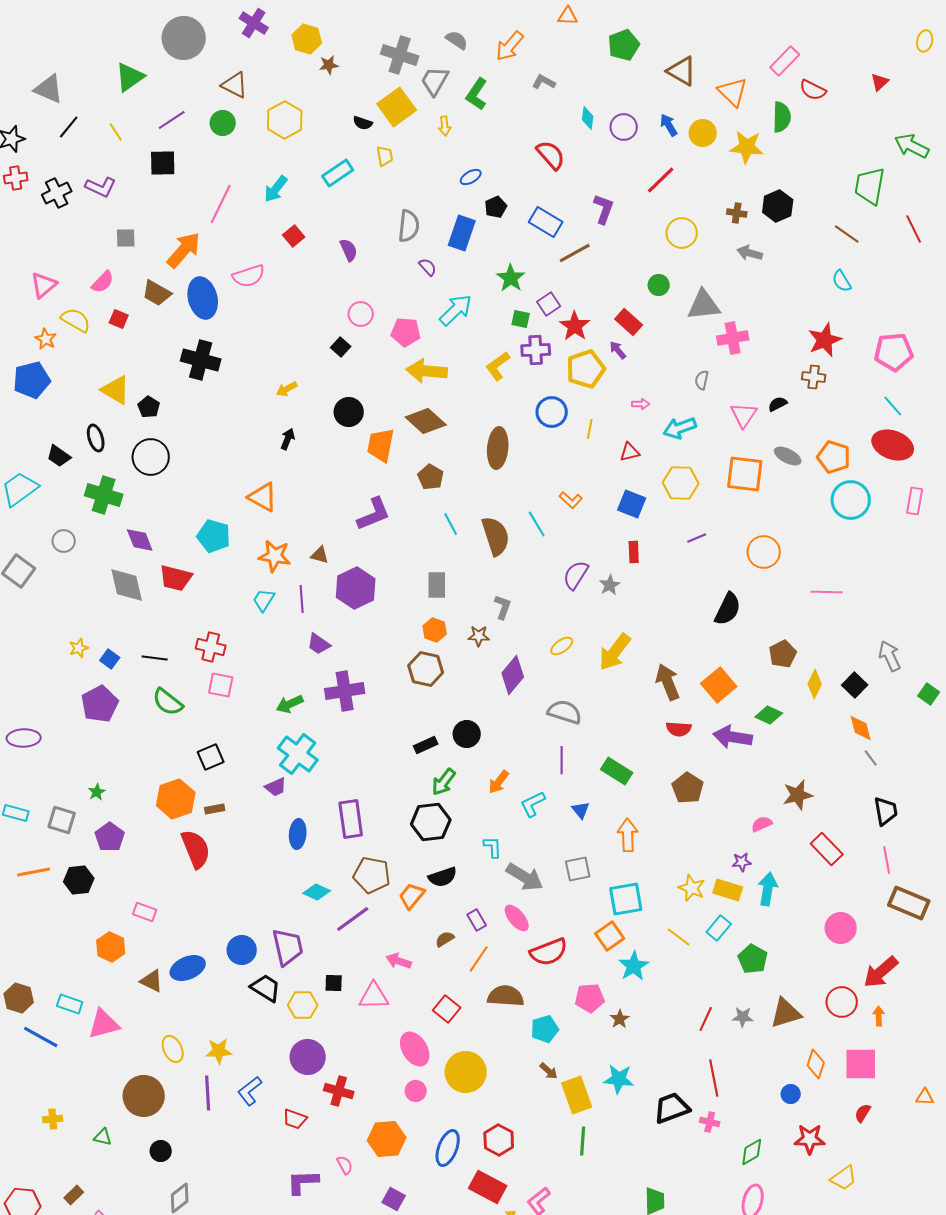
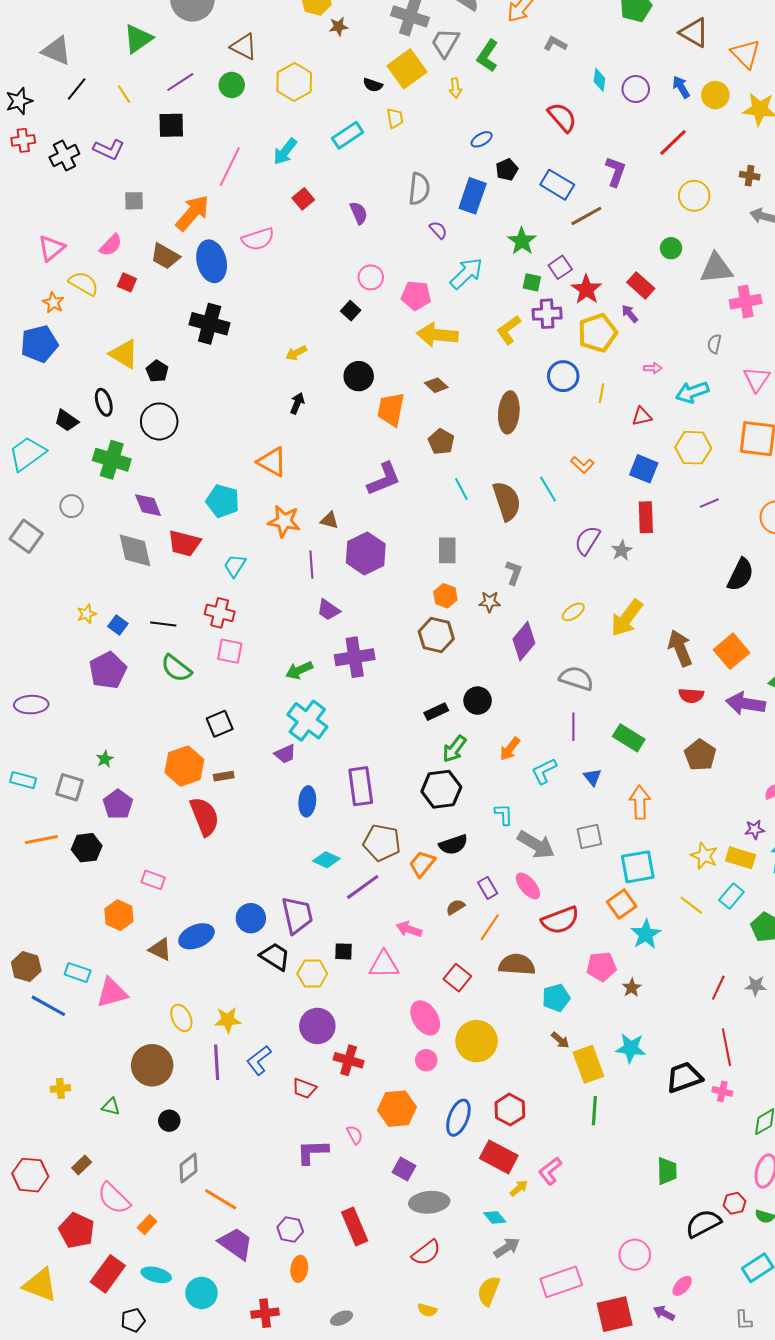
brown diamond: (426, 421) -> (436, 385), size x0.6
red rectangle: (634, 552) -> (646, 517), size x1.4
cyan trapezoid: (264, 600) -> (235, 566), moved

